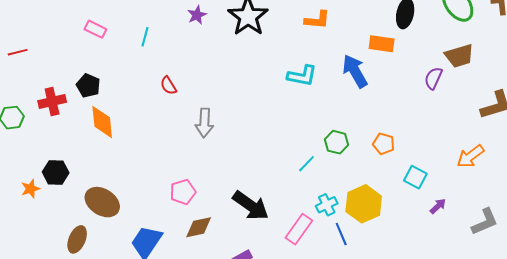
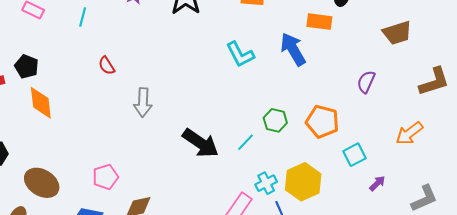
cyan L-shape: (302, 76) -> (240, 54), turned 52
purple semicircle: (433, 78) -> (366, 82), moved
orange pentagon: (384, 144) -> (322, 122), size x1.5
cyan square: (415, 177) -> (355, 155), turned 35
pink pentagon: (183, 192) -> (105, 177), moved
black arrow: (251, 206) -> (201, 143), moved

